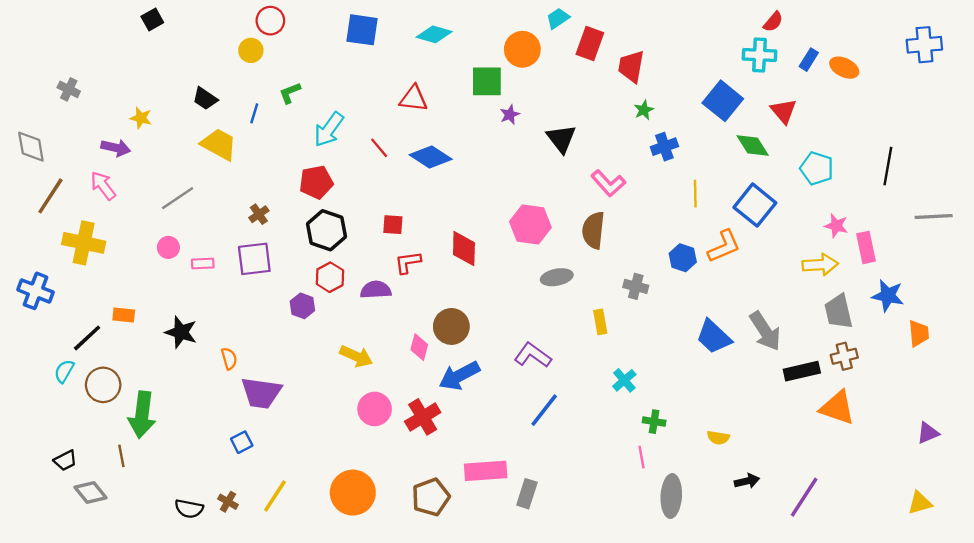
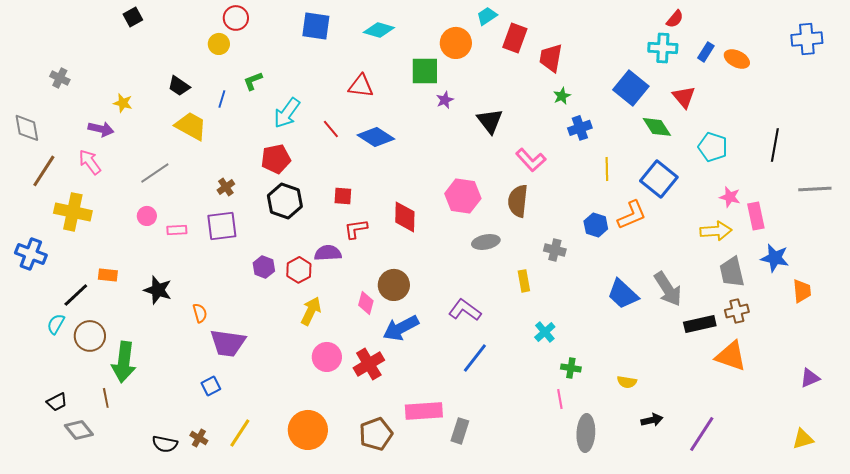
red hexagon: (330, 277) -> (299, 270), moved
yellow arrow: (356, 356) -> (311, 311), turned -88

